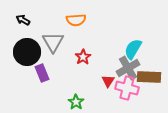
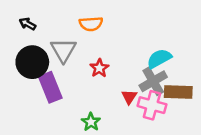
cyan semicircle: (133, 49) -> (159, 59), turned 30
purple rectangle: (42, 73) -> (50, 87), size x1.4

